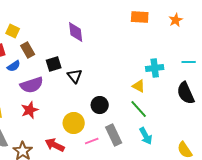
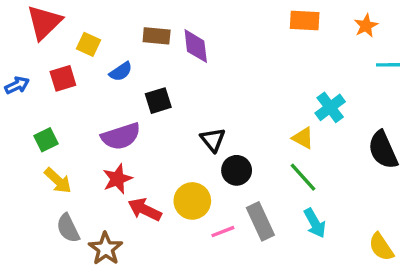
brown rectangle: (28, 50) -> (157, 36), moved, turned -56
cyan line: (189, 62) -> (388, 65), moved
blue semicircle: (14, 66) -> (121, 72), moved
cyan cross: (155, 68) -> (330, 107), turned -30
black triangle: (75, 76) -> (213, 140), moved
red arrow: (55, 145) -> (145, 209), moved

